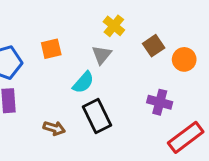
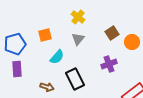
yellow cross: (114, 26) -> (78, 17), moved
cyan semicircle: (83, 82) -> (57, 57), moved
purple cross: (160, 102) -> (109, 64), moved, turned -35

